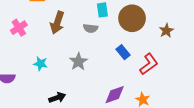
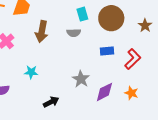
blue rectangle: (123, 52) -> (107, 51), turned -48
gray star: (78, 62) -> (81, 79), moved

